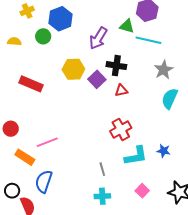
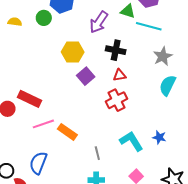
purple square: (97, 79) -> (86, 76), moved
red rectangle: (31, 84) -> (29, 99), moved
red cross: (121, 129) -> (116, 100), moved
cyan L-shape: (136, 156) -> (131, 141), turned -115
orange rectangle: (25, 157) -> (67, 132), moved

